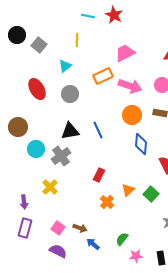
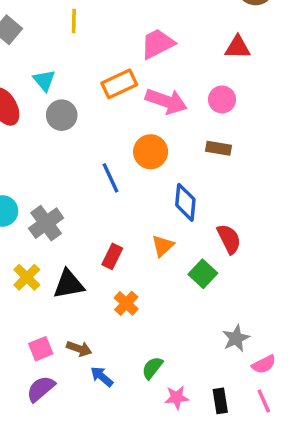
cyan triangle: (65, 66) -> (44, 80), moved, turned -32
orange circle: (132, 115) -> (151, 152), moved
black triangle: (70, 131) -> (69, 284), moved
orange triangle: (128, 190) -> (163, 246), moved
green square: (151, 194) -> (203, 274), moved
pink square: (58, 228) -> (41, 349), turned 32
purple semicircle: (58, 251) -> (41, 389), turned -66

